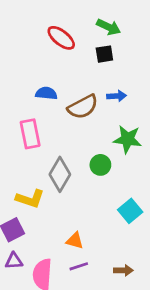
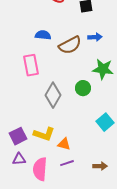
yellow L-shape: (30, 199) -> (44, 134), moved

